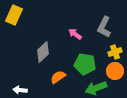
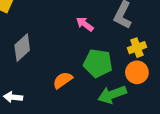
gray diamond: (43, 52) -> (22, 48), moved

